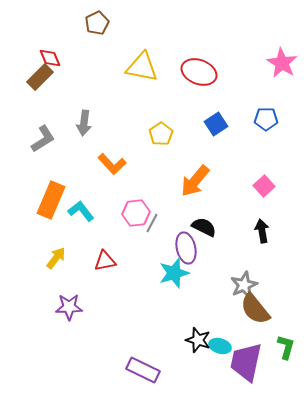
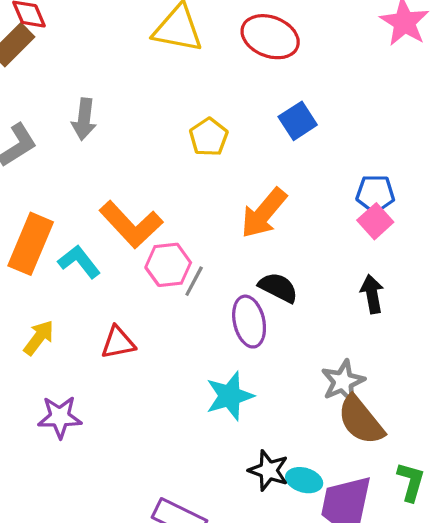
blue pentagon: (266, 119) -> (375, 194), moved
orange L-shape: (112, 164) -> (131, 224), moved, size x1.4
cyan star: (174, 273) -> (230, 396), moved

